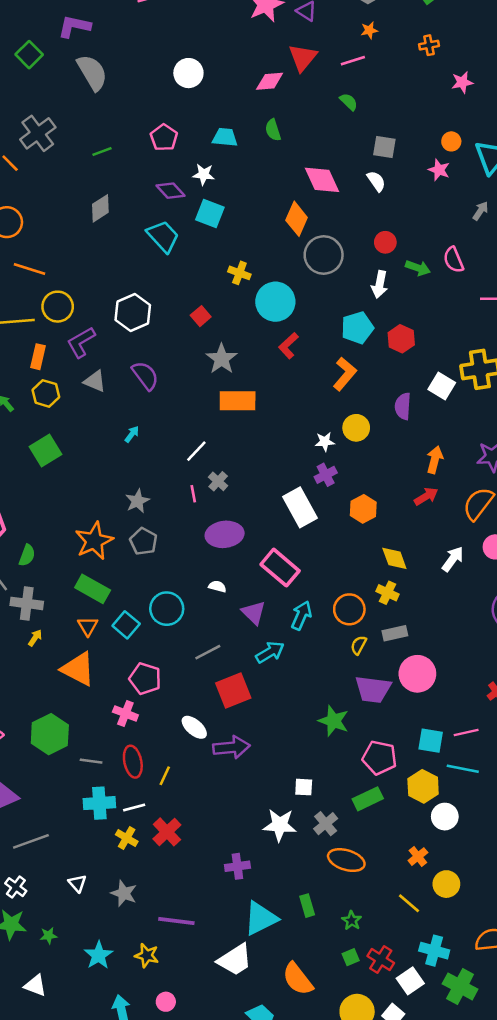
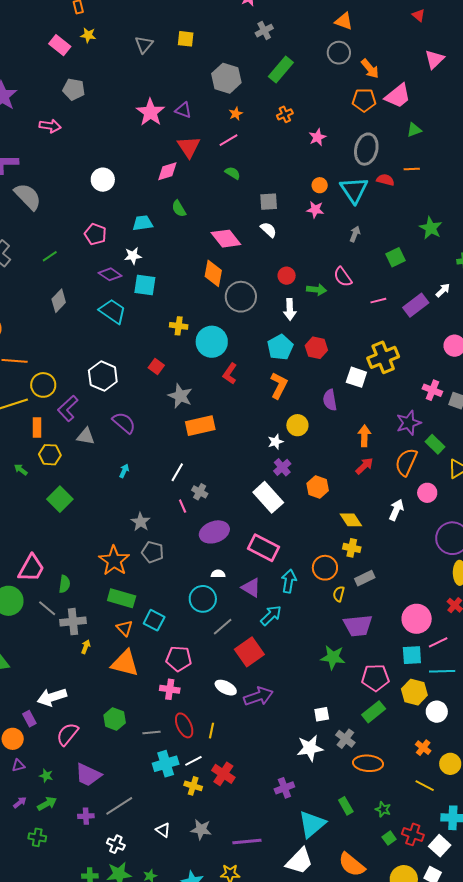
cyan circle: (167, 609) -> (203, 599), moved
pink circle: (417, 674) -> (417, 619), moved
green hexagon: (50, 734) -> (115, 719), size x0.7

